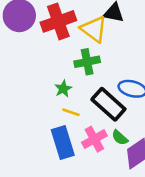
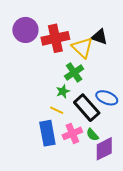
green cross: (87, 62) -> (74, 72), turned -30
green star: (63, 89) -> (63, 91), moved

